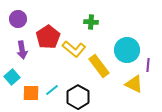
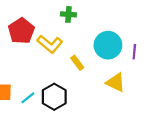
purple line: (148, 65) -> (134, 52), moved
yellow rectangle: (99, 66) -> (77, 63), size x0.6
cyan line: (52, 90) -> (28, 98), moved

